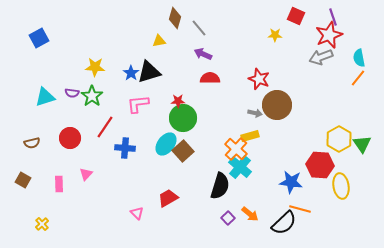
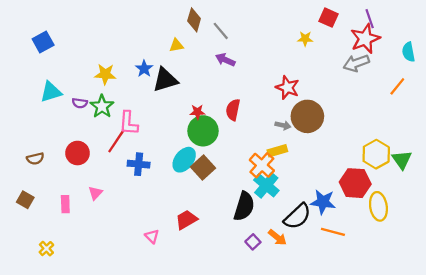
cyan semicircle: (359, 58) -> (408, 52), moved
blue star: (131, 73) -> (144, 69), moved
red semicircle: (210, 78) -> (233, 110), moved, turned -78
cyan triangle: (45, 97) -> (51, 92), moved
pink L-shape: (138, 104) -> (129, 123), moved, turned -80
black semicircle: (284, 223) -> (297, 216), moved

